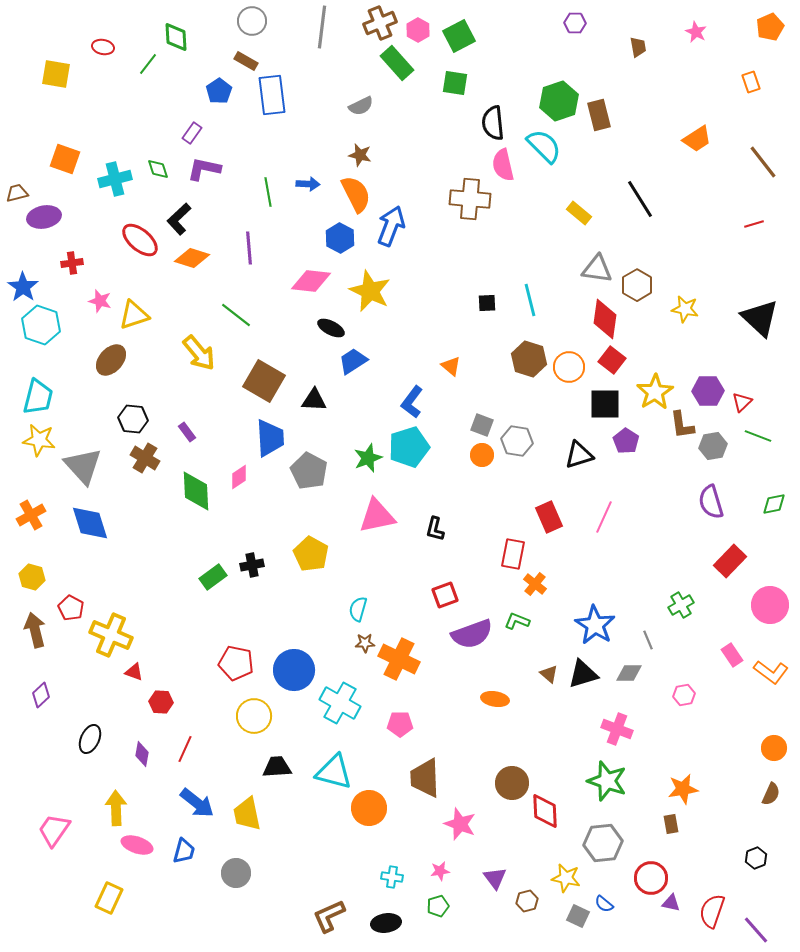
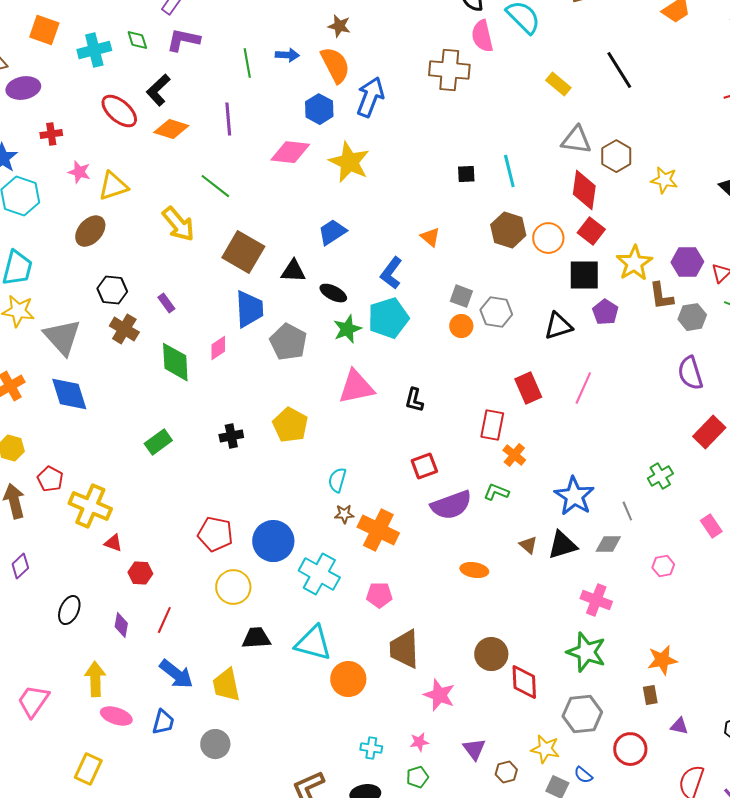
black ellipse: (331, 328) -> (333, 293), moved
green rectangle: (213, 577) -> (158, 442), moved
purple triangle: (671, 903) -> (679, 726), moved

